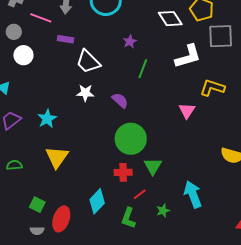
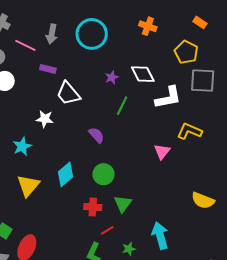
white diamond: (170, 19) -> (143, 74), moved
white star: (85, 93) -> (45, 119), moved
green circle: (131, 139) -> (103, 174), size x0.7
cyan diamond: (97, 201) -> (65, 174), moved

